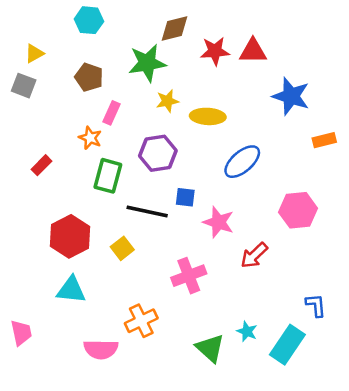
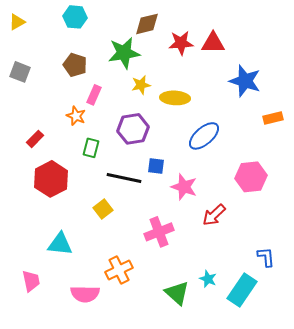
yellow triangle: (34, 53) -> (17, 22), moved
green rectangle: (108, 176) -> (91, 148), size x0.7
red hexagon: (70, 236) -> (51, 179), moved
pink trapezoid: (21, 333) -> (31, 281), moved

